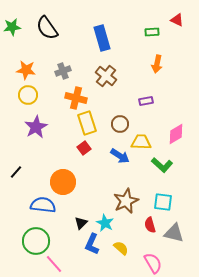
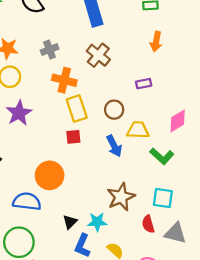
red square: (84, 148) -> (73, 137), turned 32
blue arrow: (120, 156) -> (114, 146), turned 30
cyan star: (105, 223) -> (97, 222), turned -30

